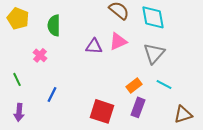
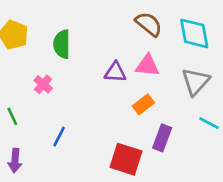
pink triangle: (118, 41) -> (147, 66), turned 30
orange rectangle: (134, 85) -> (143, 104), moved
purple rectangle: (138, 107) -> (162, 138), moved

